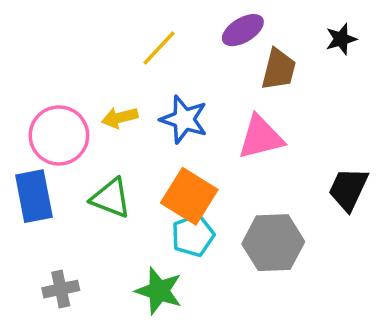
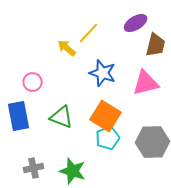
yellow arrow: (120, 118) -> (67, 48), moved, turned 54
pink circle: (59, 135) -> (33, 82), size x0.6
green star: (159, 291) -> (73, 171), moved

